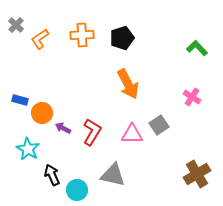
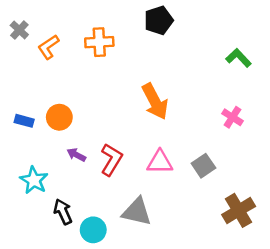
black pentagon: (122, 38) -> (159, 20), moved
orange circle: (42, 113) -> (59, 117), moved
gray square: (159, 125) -> (203, 166), moved

